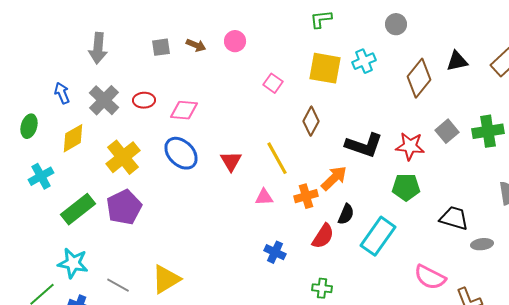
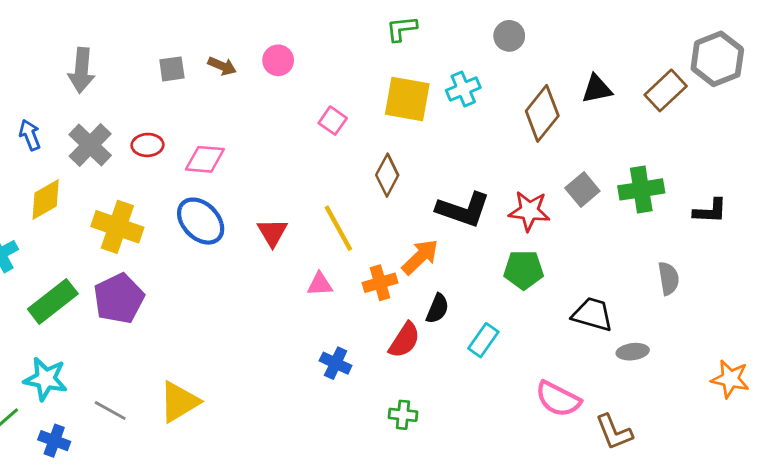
yellow cross: (123, 157) -> (117, 227), turned -32
cyan rectangle: (378, 236) -> (483, 340), size x0.6

